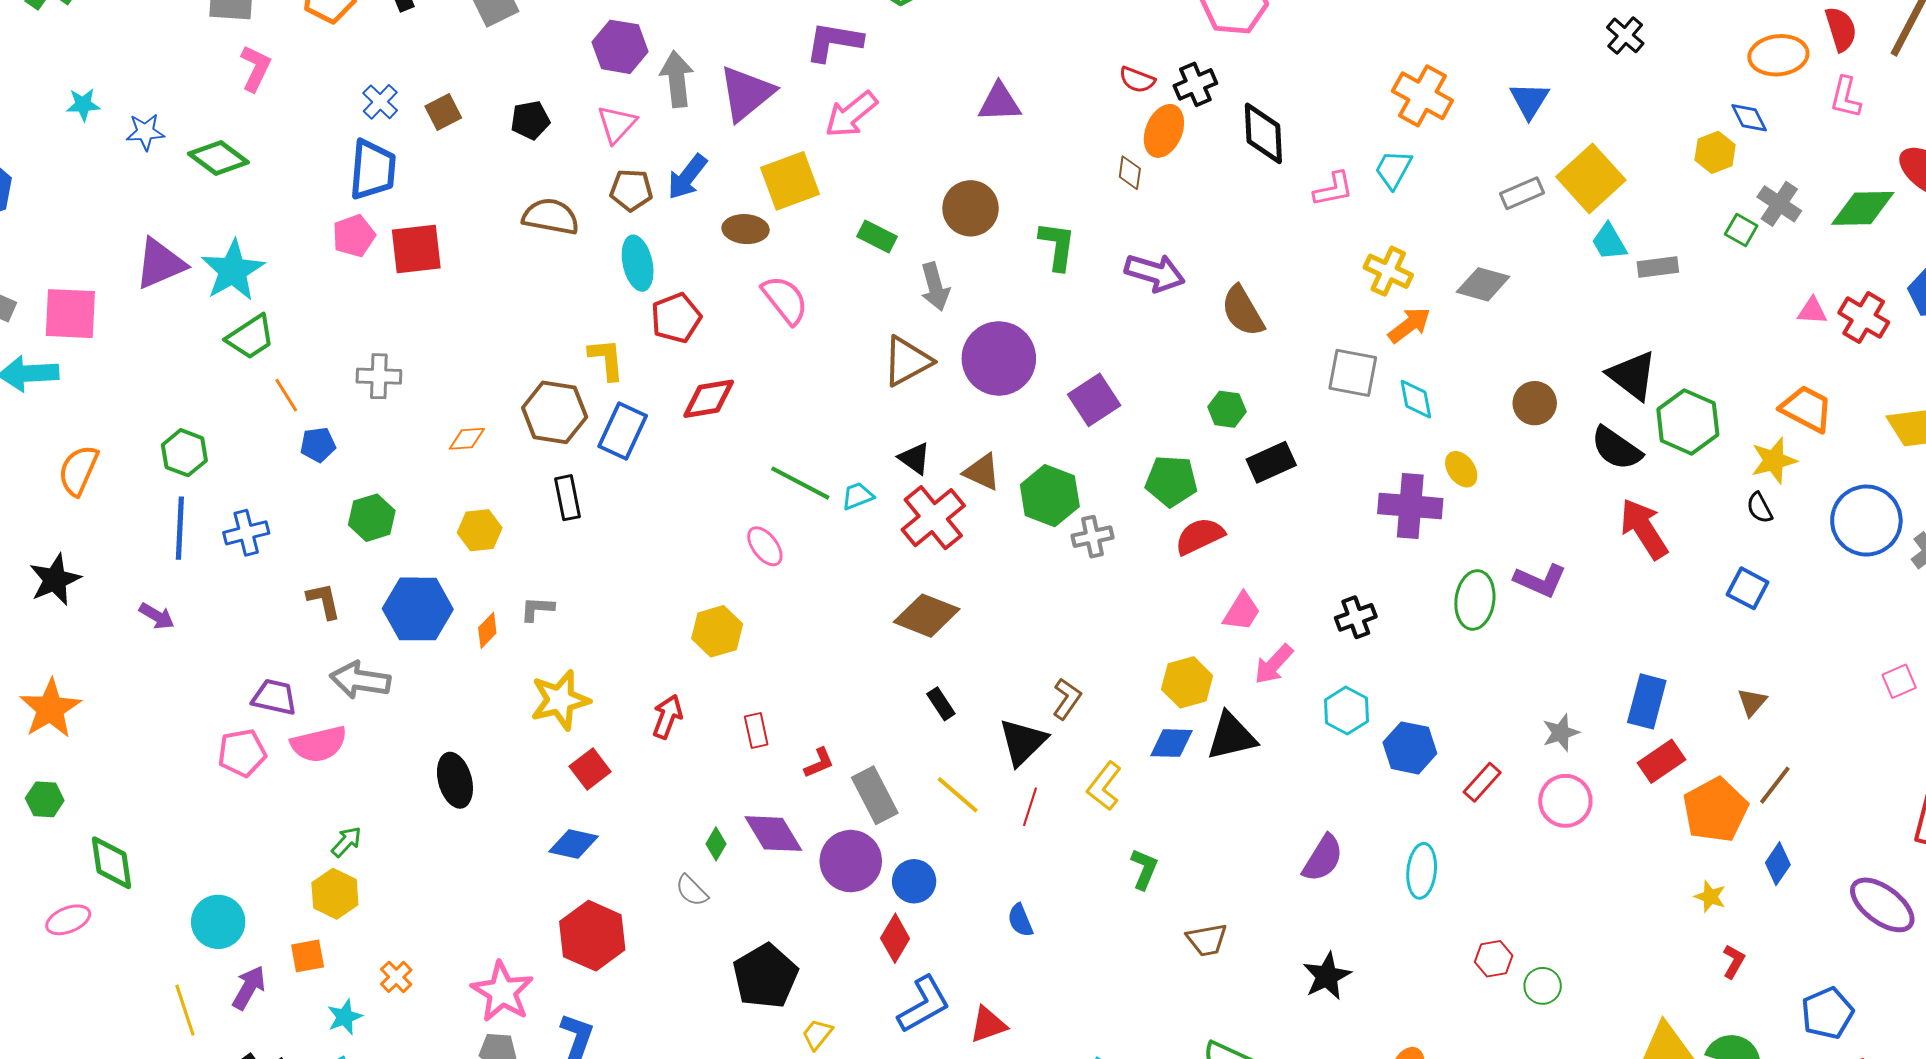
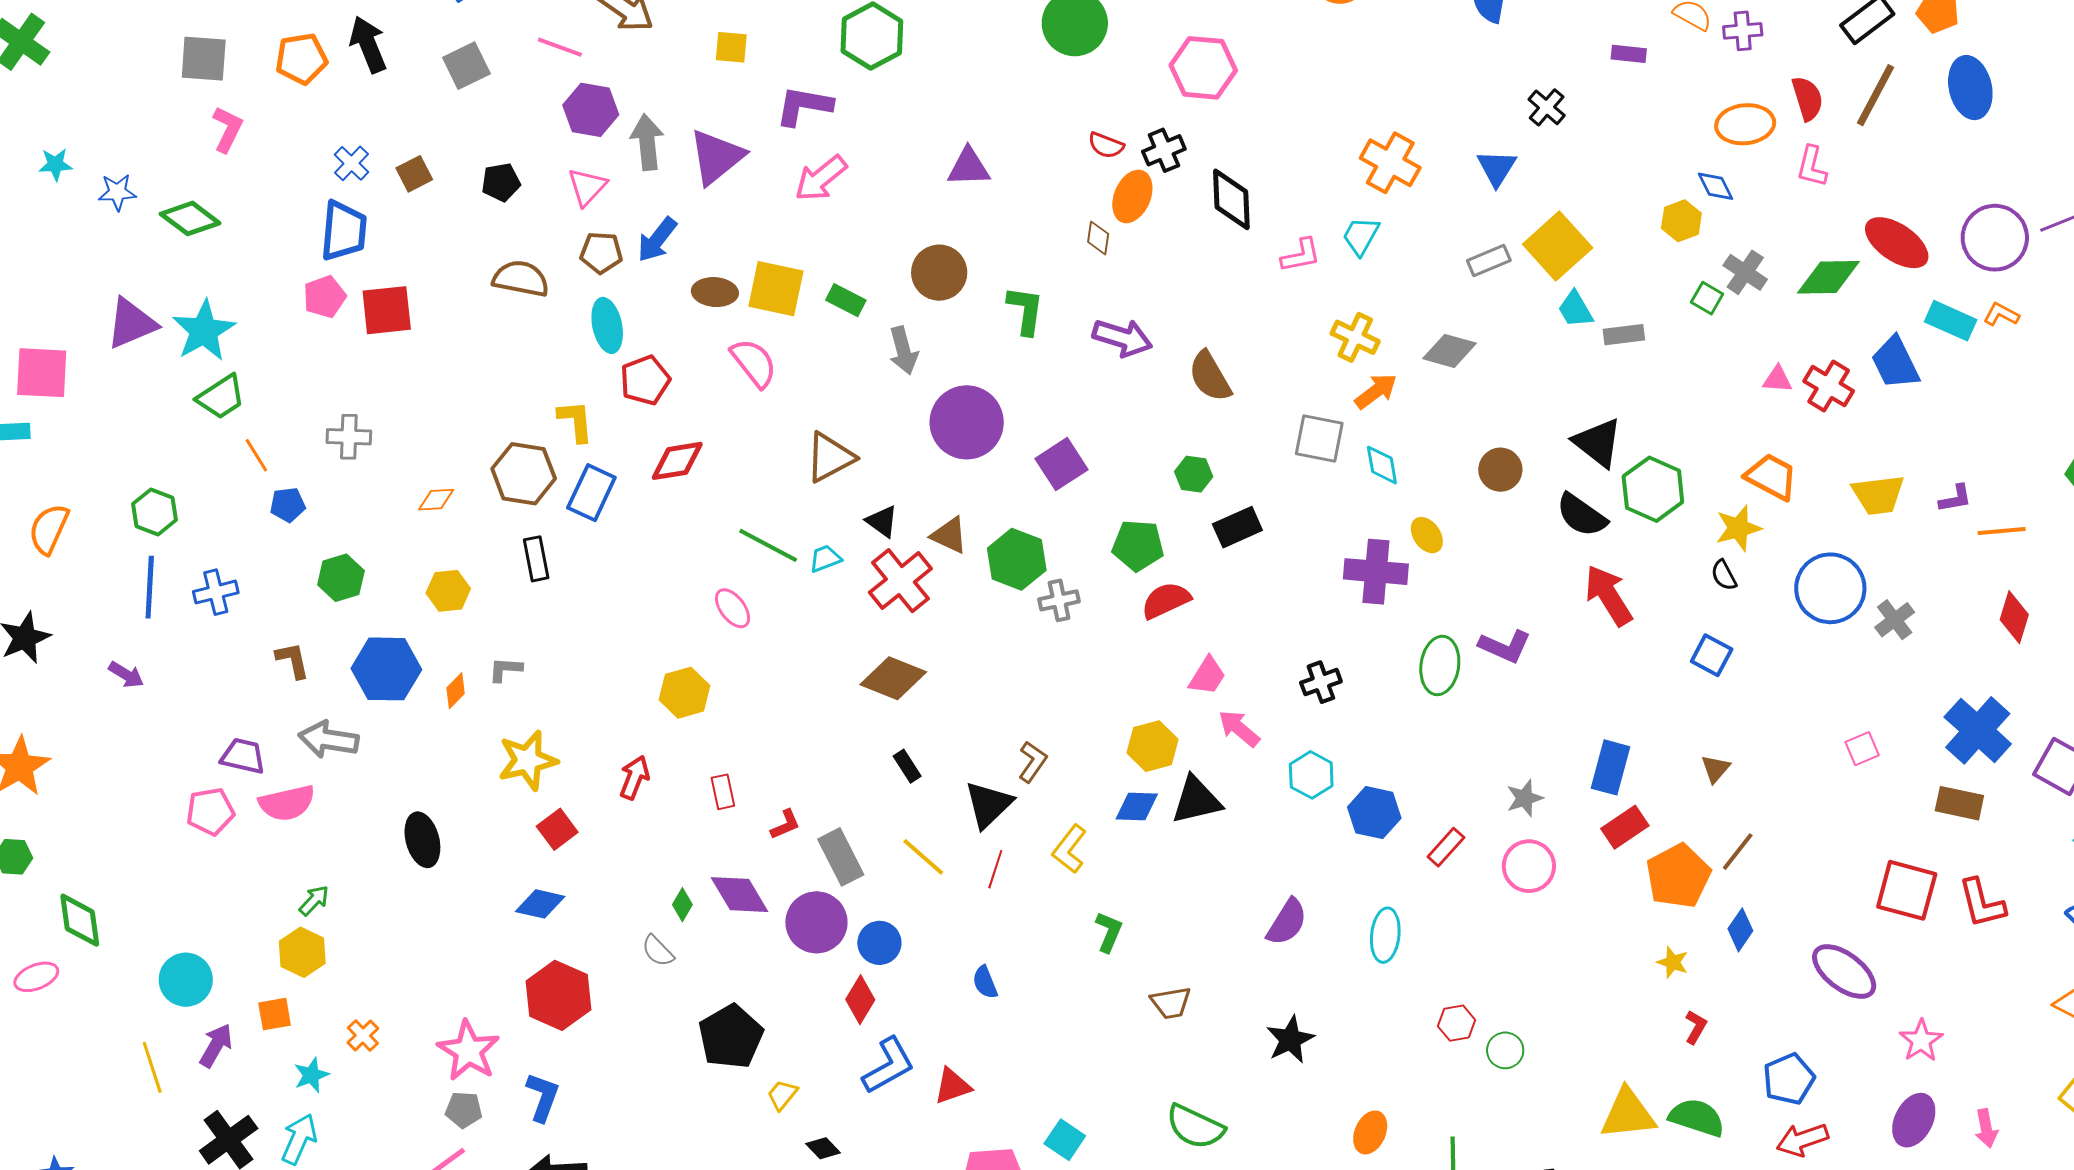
black cross: (1625, 35) -> (1547, 107), moved
yellow square: (790, 181) -> (776, 289), moved, turned 32
brown triangle: (907, 361) -> (830, 457), moved
pink arrow: (1274, 664) -> (1239, 728), turned 87

